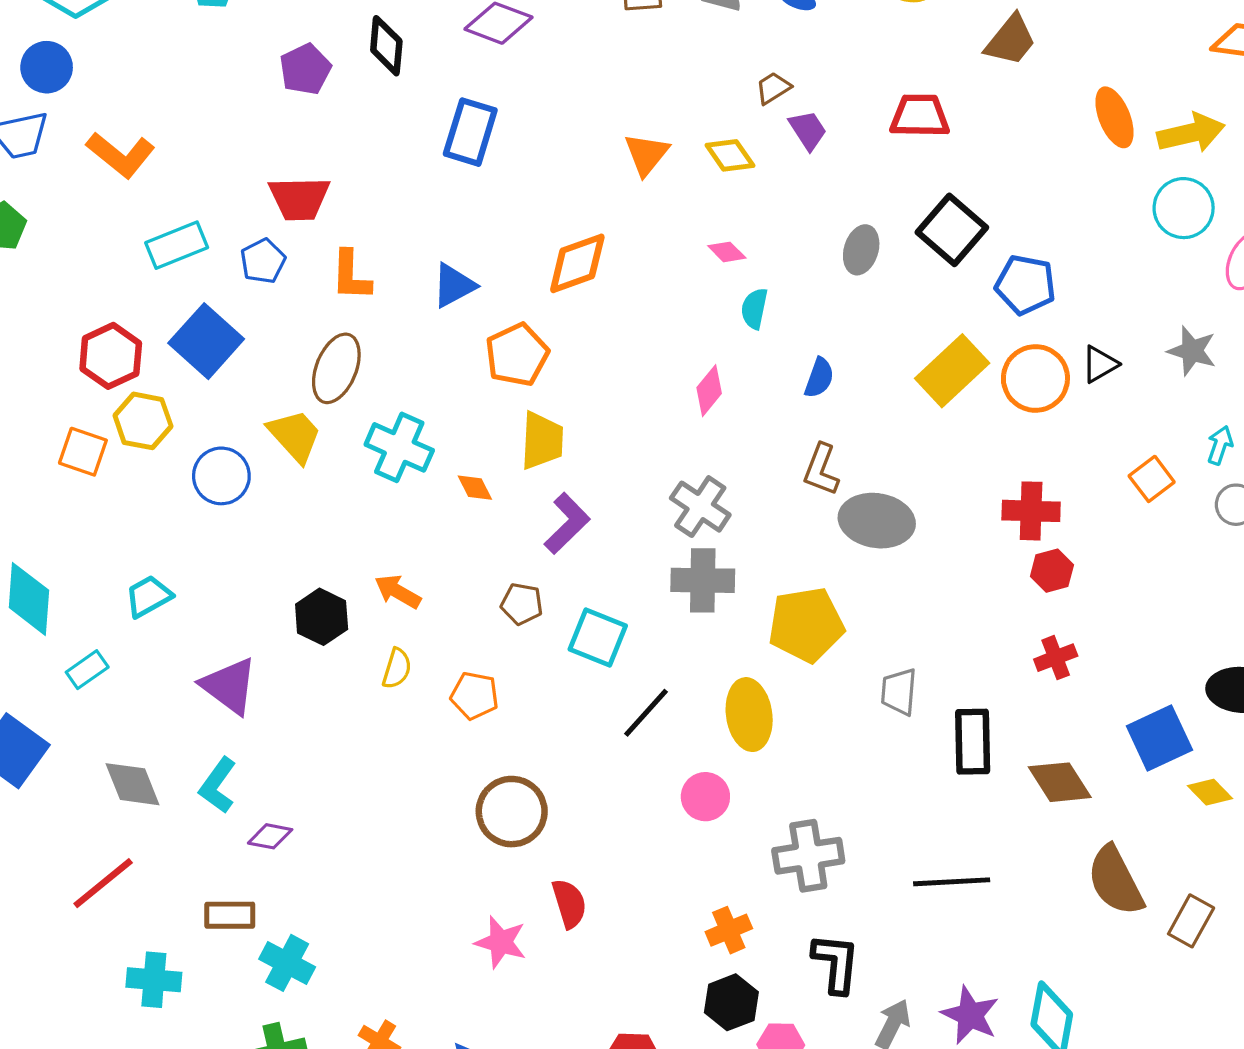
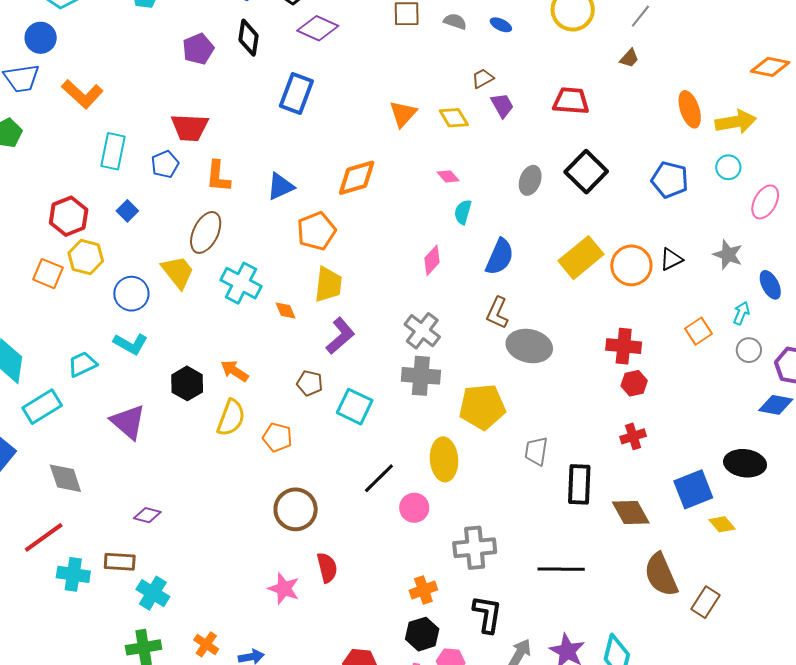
brown trapezoid: (1011, 40) -> (629, 58), size x0.6
cyan circle: (1184, 208) -> (728, 167), size x0.7
cyan rectangle: (177, 245) -> (113, 151), turned -60
blue pentagon: (1025, 285) -> (670, 180), moved
blue square: (206, 341) -> (127, 211), size x0.5
blue semicircle: (819, 378) -> (500, 257), size x1.5
yellow semicircle: (397, 668) -> (231, 418), size x1.5
cyan rectangle: (87, 670) -> (42, 407), size x1.5
black line: (646, 713) -> (379, 478), moved
cyan L-shape: (218, 785) -> (131, 344), moved, turned -100
cyan cross: (154, 980) -> (73, 574), moved

